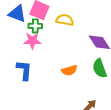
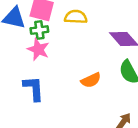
pink star: (32, 41) -> (38, 49), turned 30

